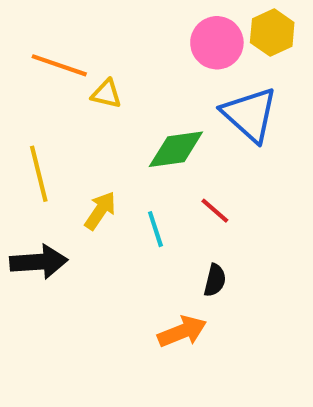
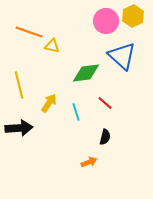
orange arrow: (182, 331) -> (89, 162), size x0.7

